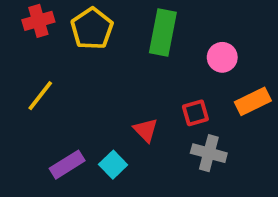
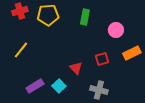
yellow pentagon: (92, 29) -> (48, 15), turned 30
green rectangle: (163, 32) -> (85, 17), size x0.7
gray cross: (209, 153) -> (99, 90), moved

